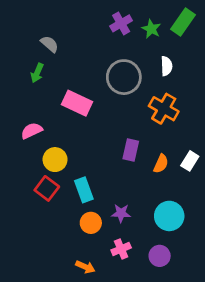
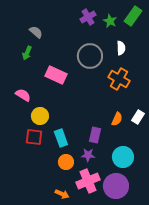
pink semicircle: (32, 131) -> (23, 95), turned 56
purple rectangle: (131, 150) -> (95, 135), moved
red square: (47, 188) -> (34, 137), turned -30
pink cross: (121, 249) -> (88, 181), size x1.6
purple circle: (160, 256) -> (116, 186), size x1.6

